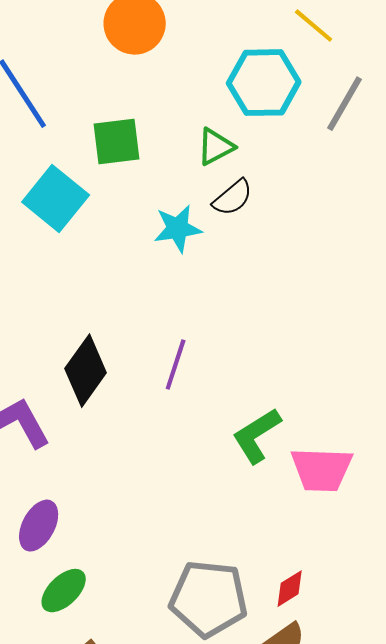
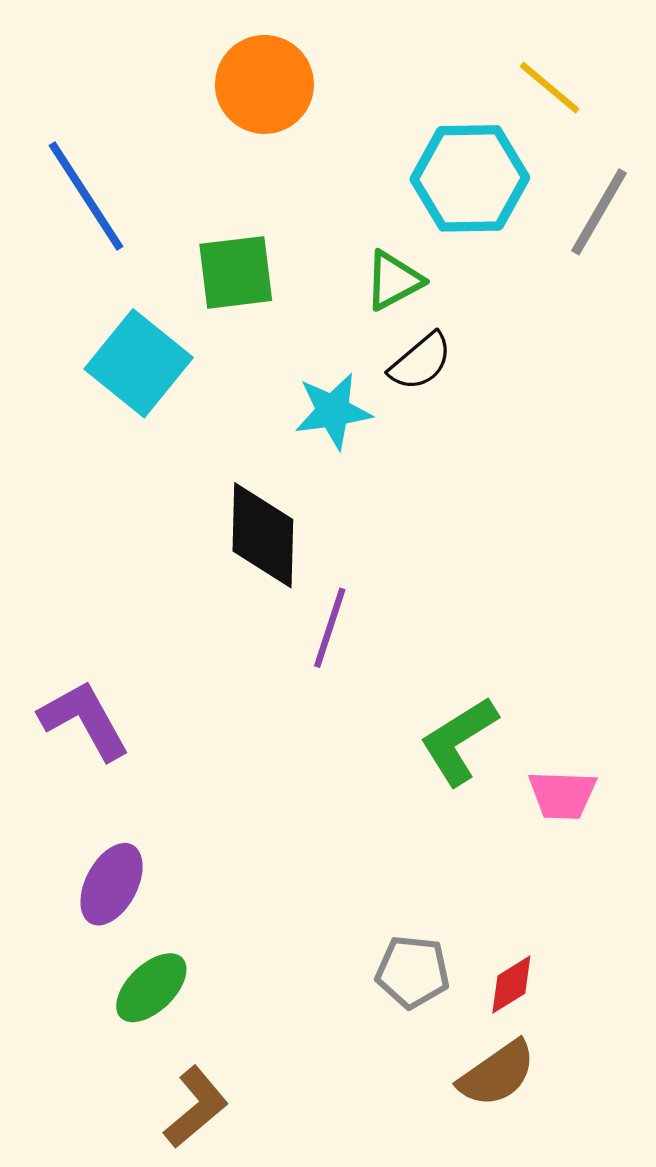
black diamond: (86, 371) -> (263, 535), moved, turned -34
pink trapezoid: (322, 470) -> (562, 795), size x0.7
gray pentagon: (209, 599) -> (413, 972), moved, size x0.6

